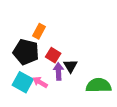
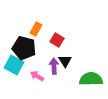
red square: (53, 55) -> (57, 40), moved
cyan square: (23, 82) -> (14, 65), moved

